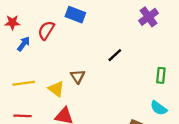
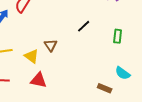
green rectangle: (161, 75) -> (118, 36), moved

